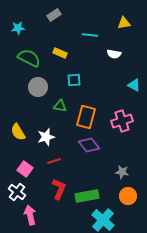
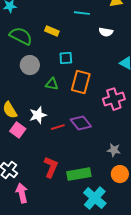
orange rectangle: (86, 117) -> (81, 82), moved
red line: (54, 161) -> (58, 127), moved
pink square: (25, 169) -> (18, 130), moved

